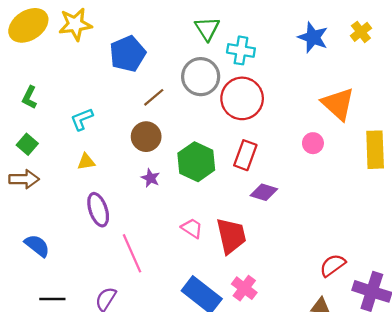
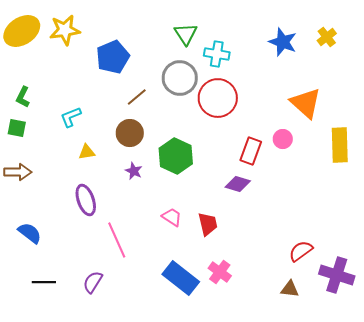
green square: (27, 144) -> (17, 128), moved, turned -30
red rectangle: (245, 155) -> (251, 151), moved
yellow triangle: (86, 162) -> (87, 152), moved
red trapezoid: (231, 236) -> (208, 224), size x0.7

